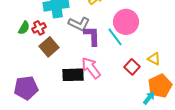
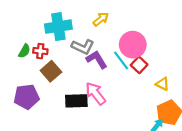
red cross: (39, 28) -> (40, 51), turned 32
purple L-shape: (92, 36) -> (97, 60), turned -30
red square: (132, 67) -> (139, 65), moved
purple pentagon: (26, 88) -> (26, 97), moved

